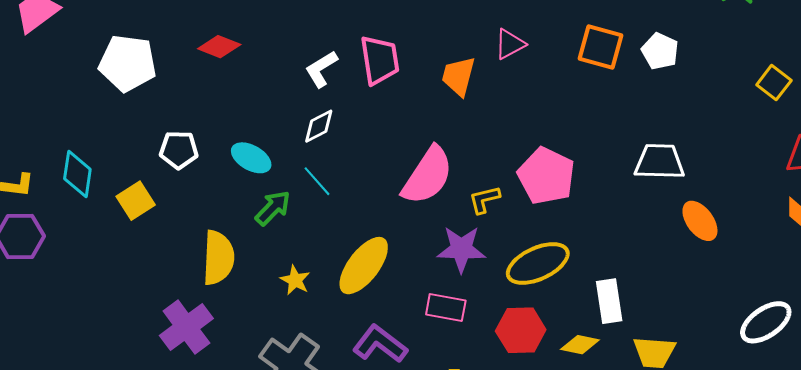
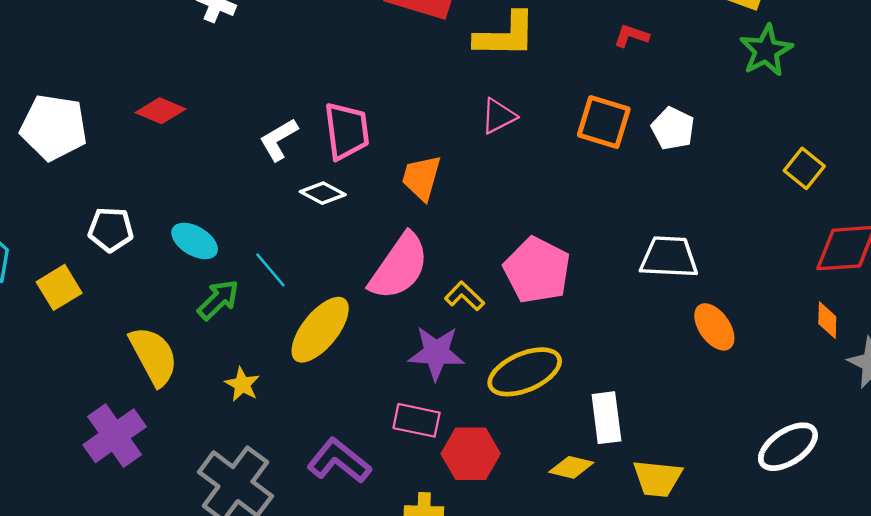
orange trapezoid: (458, 76) -> (422, 178), moved
white diamond: (319, 126) -> (323, 193), moved, turned 54
yellow L-shape: (484, 200) -> (464, 296), turned 56
yellow semicircle: (218, 258) -> (154, 356), turned -32
yellow ellipse: (364, 266) -> (320, 330), moved
red hexagon: (521, 330) -> (471, 454), moved

